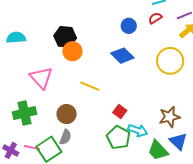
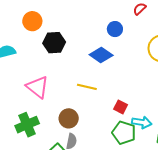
blue circle: (129, 26) -> (115, 29), moved
orange circle: (72, 51) -> (32, 21), moved
blue diamond: (122, 56) -> (101, 55), moved

